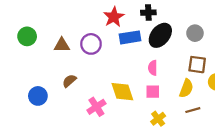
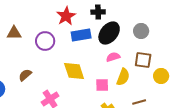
brown triangle: (62, 45) -> (14, 33), moved
pink semicircle: (153, 68) -> (113, 57), moved, turned 72
yellow semicircle: (186, 88) -> (123, 77), moved
yellow diamond: (122, 92) -> (74, 71), moved

